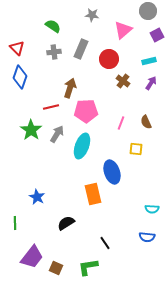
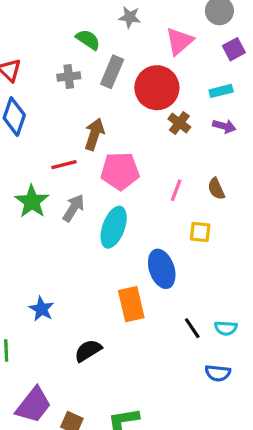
green semicircle: (53, 26) -> (88, 40), moved
red circle: (109, 59) -> (157, 88), size x1.4
purple arrow: (151, 83) -> (224, 126), turned 72
black line: (105, 243) -> (192, 328), moved

